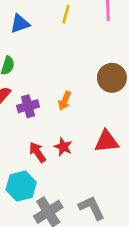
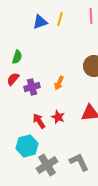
blue triangle: (20, 24) -> (40, 22), moved

